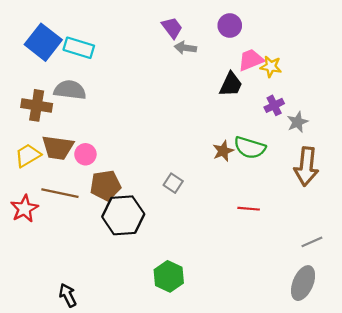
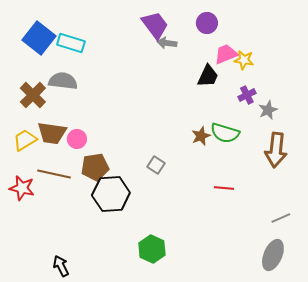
purple trapezoid: (172, 28) -> (155, 25), size x1.4
brown cross: (37, 105) -> (33, 95), turned 36
red star: (24, 209) -> (22, 188), turned -30

